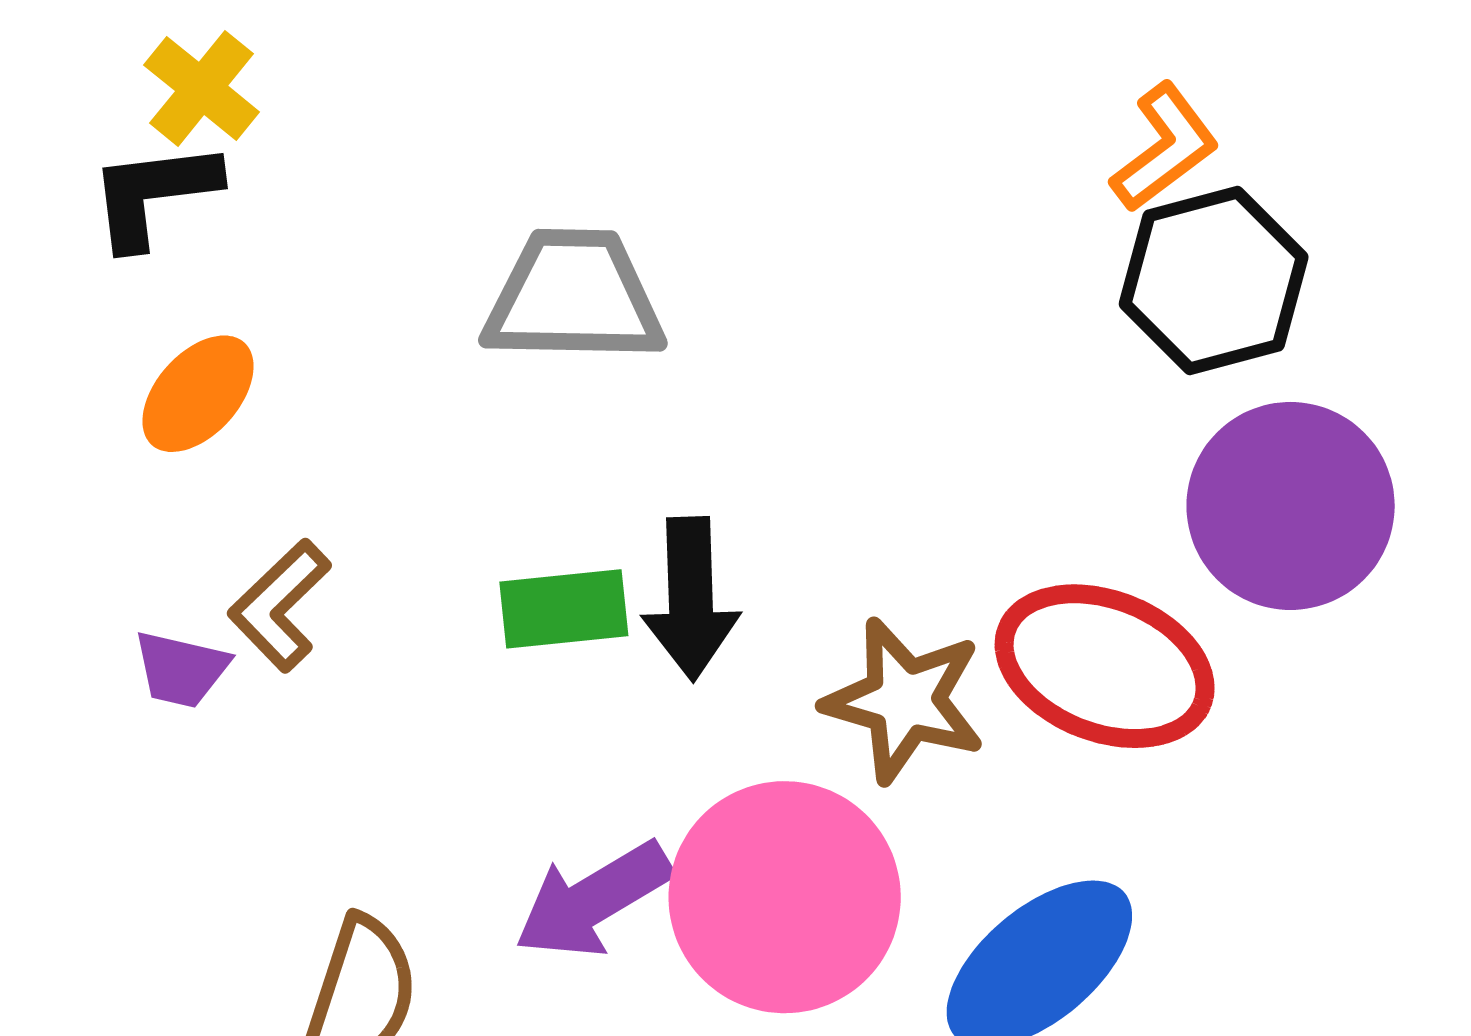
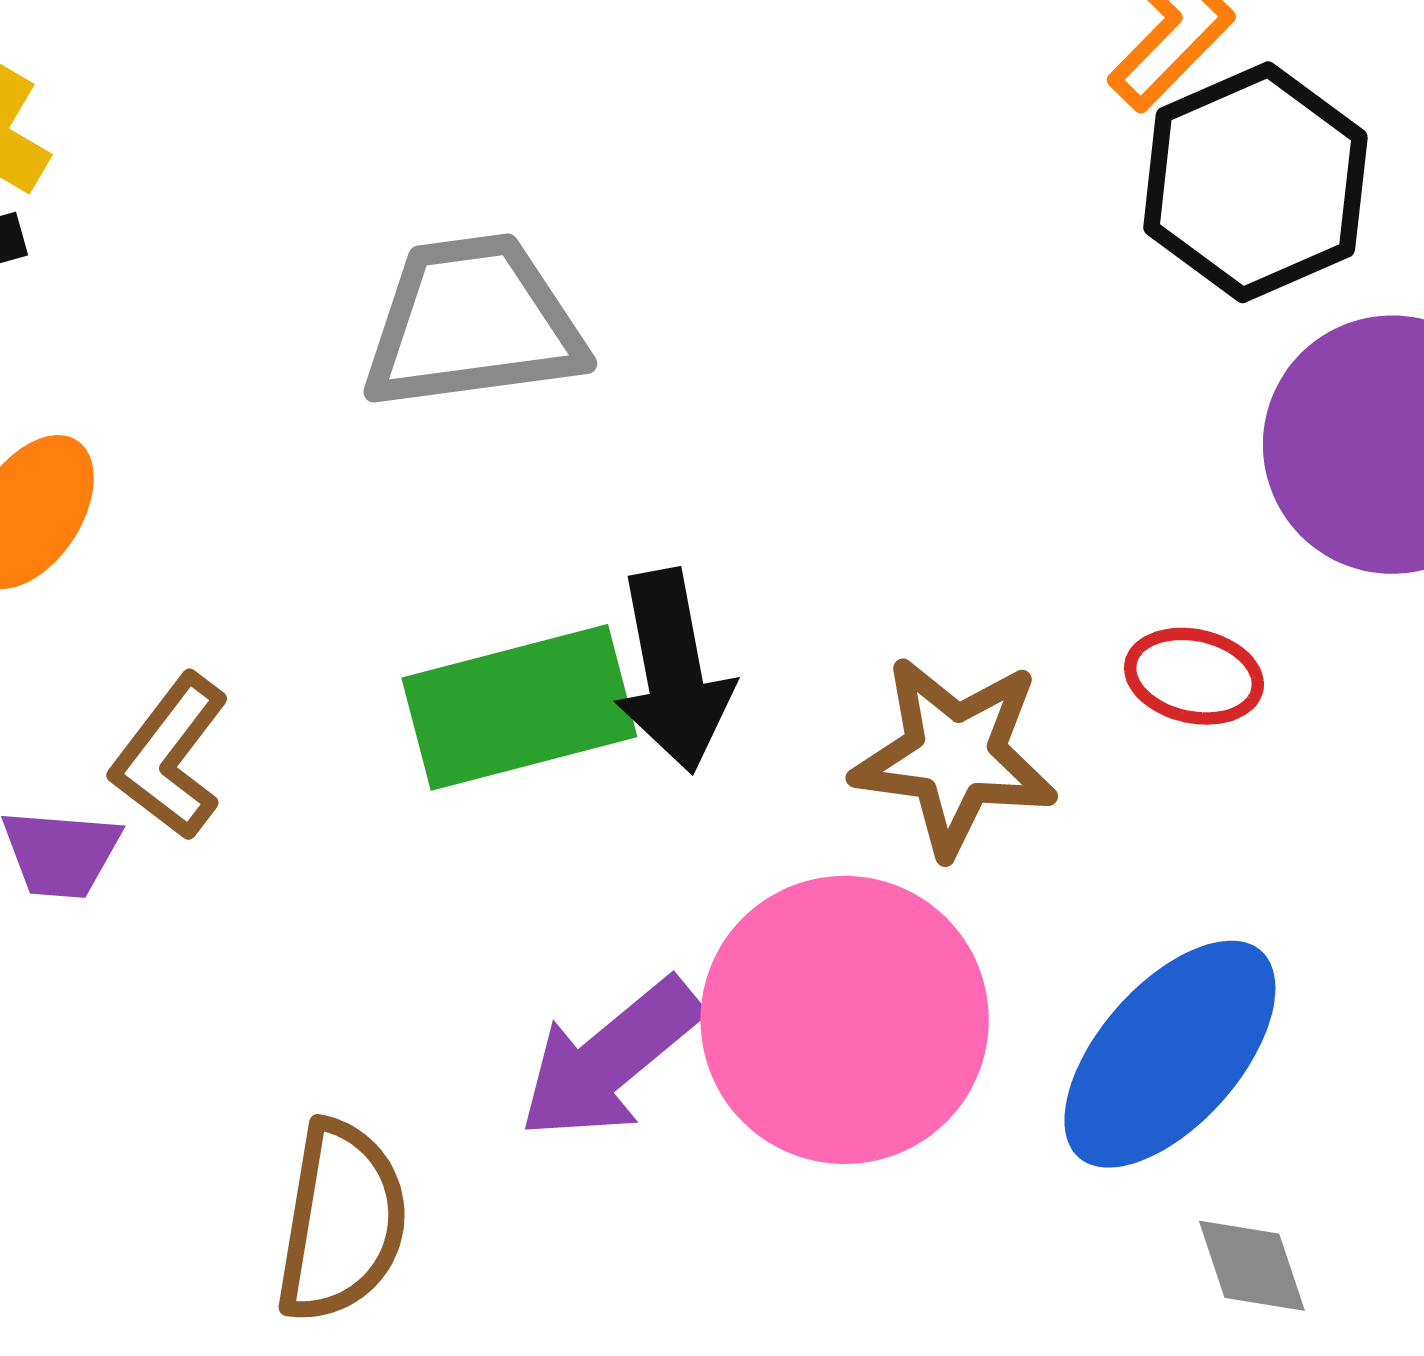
green rectangle: (564, 609) -> (519, 707), size x1.4
red ellipse: (1105, 666) -> (1194, 676), size x0.5

